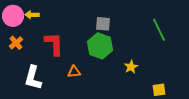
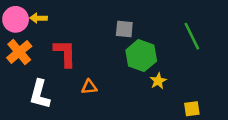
orange cross: (16, 43) -> (19, 52), size x1.5
green hexagon: (100, 46) -> (141, 56), moved

